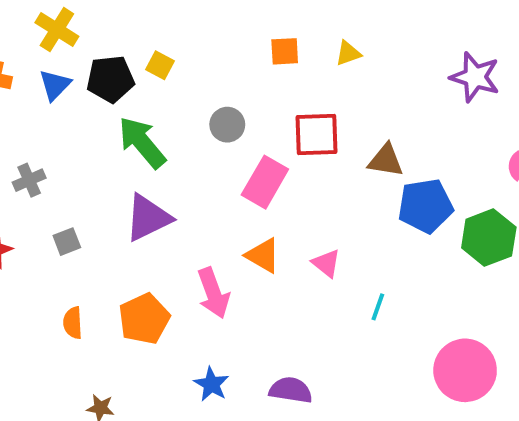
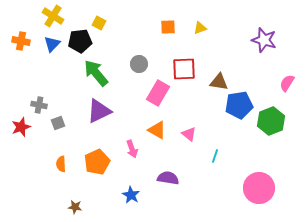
yellow square: (160, 65) -> (99, 23), moved
gray cross: (29, 180) -> (39, 105), moved, turned 35
pink arrow: (213, 293) -> (132, 149), size x0.7
purple semicircle: (291, 390) -> (168, 178), moved

